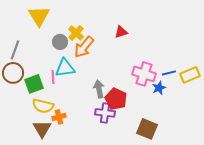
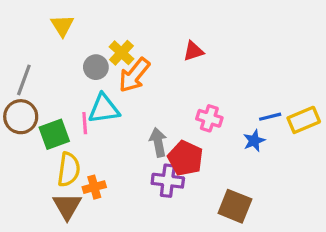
yellow triangle: (39, 16) -> (62, 26), size x0.7
pink cross: (144, 74) -> (209, 118), moved, size x0.7
yellow semicircle: (43, 106) -> (69, 169), turned -95

